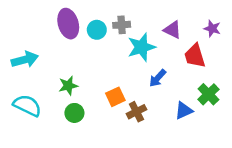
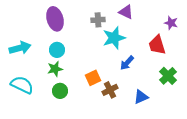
cyan circle: (97, 30) -> (57, 50), moved
purple triangle: (172, 30) -> (126, 12), moved
blue triangle: (184, 110) -> (141, 97), moved

